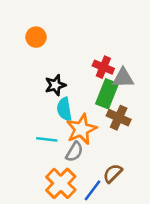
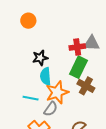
red cross: (103, 67) -> (77, 47), turned -35
gray triangle: (123, 78) -> (92, 43), moved

